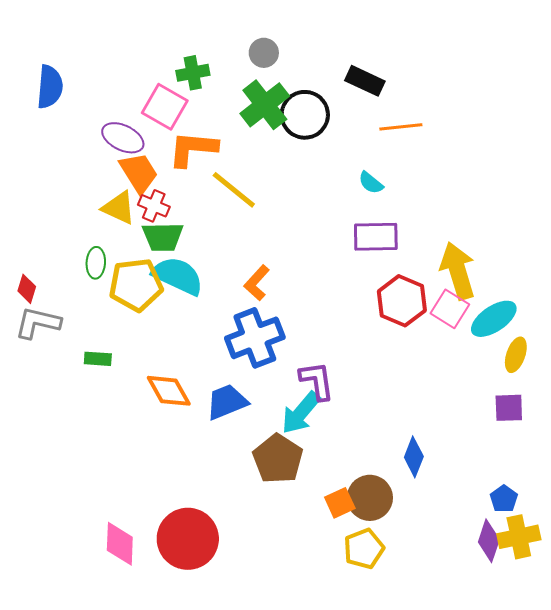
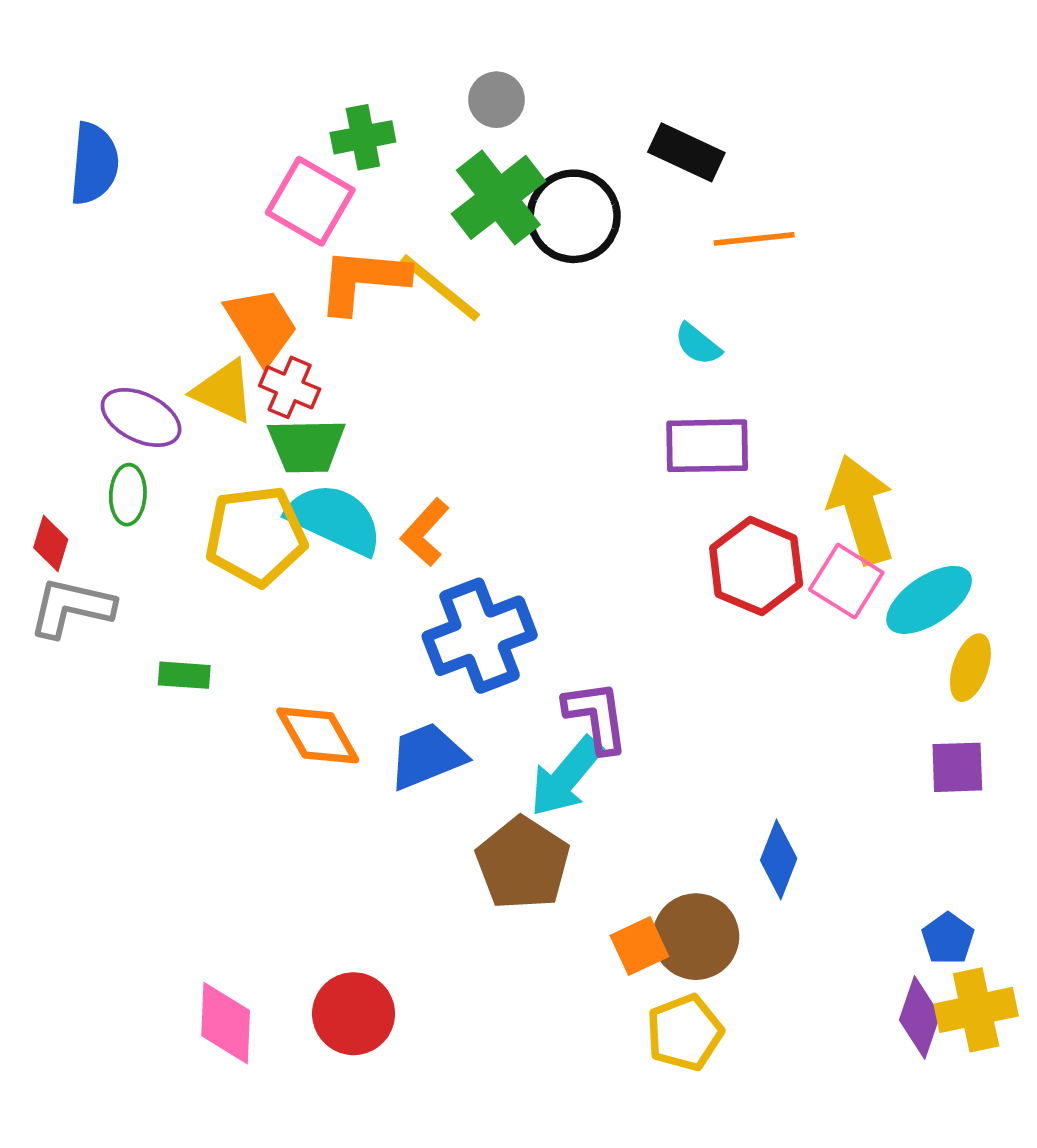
purple ellipse: (123, 138) -> (141, 418), moved
yellow line: (234, 190) -> (440, 288), moved
green ellipse: (96, 263) -> (128, 495), moved
orange L-shape: (257, 283) -> (425, 532), moved
red circle: (188, 539) -> (354, 1014), size x0.7

